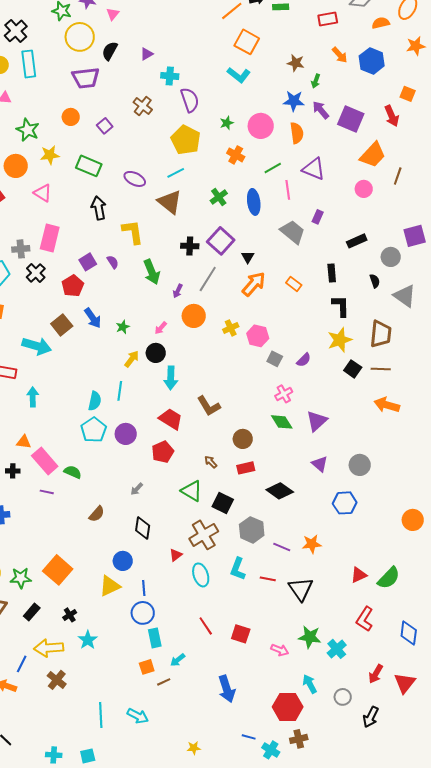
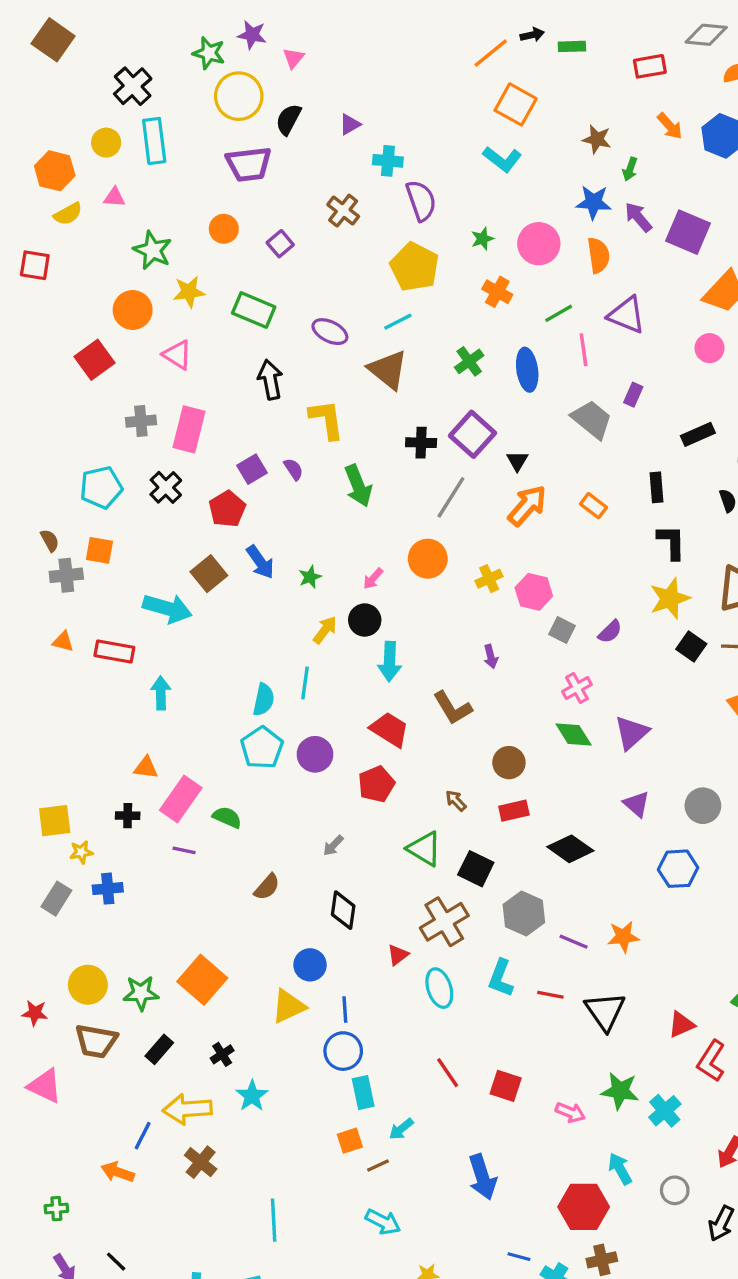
gray cross: (21, 249) -> (141, 421), moved
purple arrow: (178, 291) -> (491, 656), moved, turned -40
pink rectangle: (45, 461) -> (181, 799), turned 76
red triangle: (359, 575) -> (681, 1025), moved
cyan arrow: (138, 716) -> (383, 1222), moved

